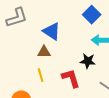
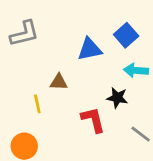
blue triangle: (52, 31) -> (90, 49), moved, turned -48
yellow line: (41, 75) -> (37, 104), moved

